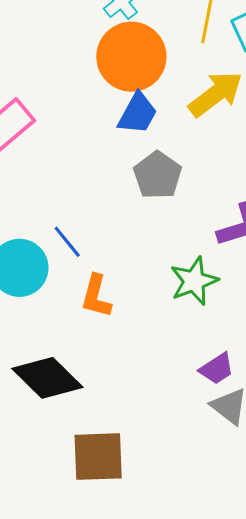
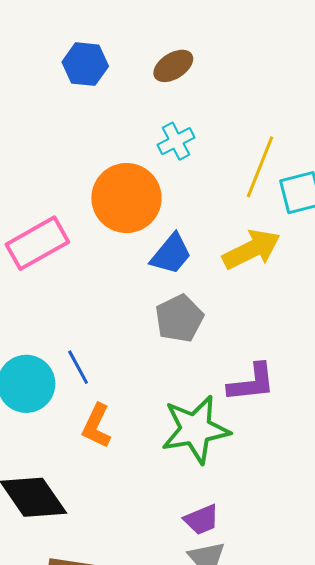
orange circle: (131, 57) -> (126, 198), moved
green star: (194, 281) -> (195, 429), size x1.4

